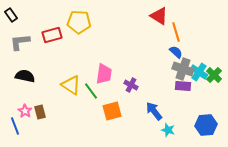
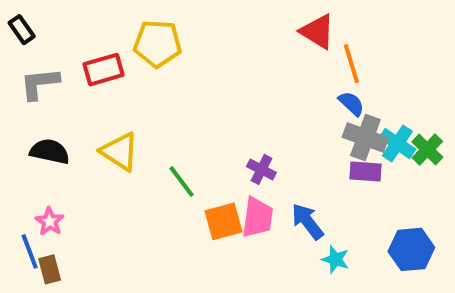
pink trapezoid: (104, 74) -> (257, 217), moved
yellow triangle: (71, 85) -> (120, 151), moved
brown rectangle: (40, 112) -> (50, 269), moved

